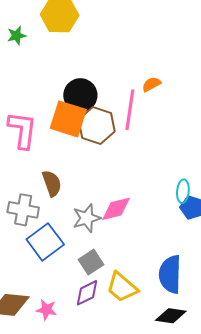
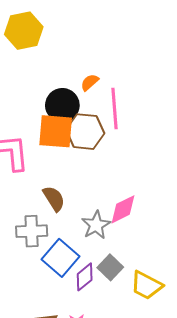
orange semicircle: (151, 84) -> (90, 82), moved
purple diamond: (87, 293) -> (85, 277), moved

